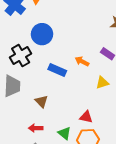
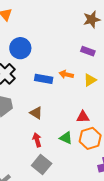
orange arrow: (82, 61) -> (66, 74), moved
red arrow: (36, 128) -> (37, 140), turned 88

